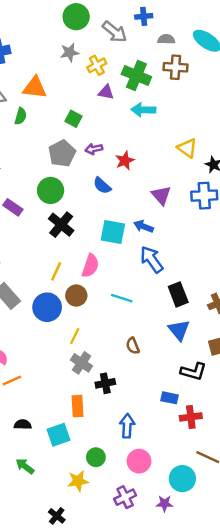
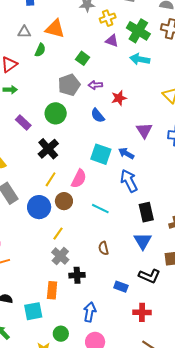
black cross: (61, 225) -> (48, 149), moved
blue rectangle: (170, 398) -> (121, 287), moved

